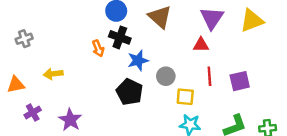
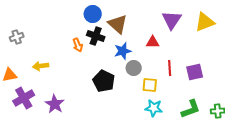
brown triangle: (160, 17) -> (118, 24), moved
red triangle: (201, 45) -> (153, 42), moved
blue star: (138, 60) -> (123, 51), moved
purple cross: (33, 113) -> (24, 98), size x1.5

